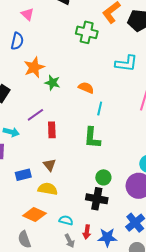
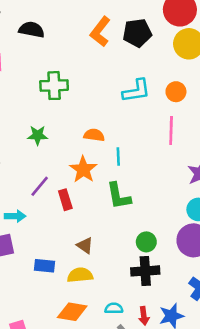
green cross: (87, 32) -> (54, 86), moved
orange star: (34, 67) -> (83, 169), moved
green star: (52, 83) -> (38, 135), moved
brown triangle: (50, 165) -> (85, 245), moved
blue rectangle: (23, 175) -> (45, 266), turned 35

